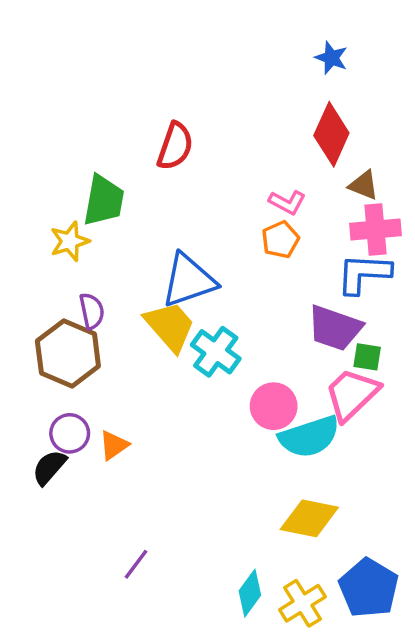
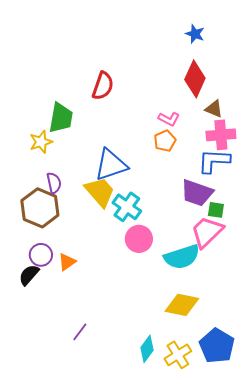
pink circle: (274, 406) -> (139, 239), moved

